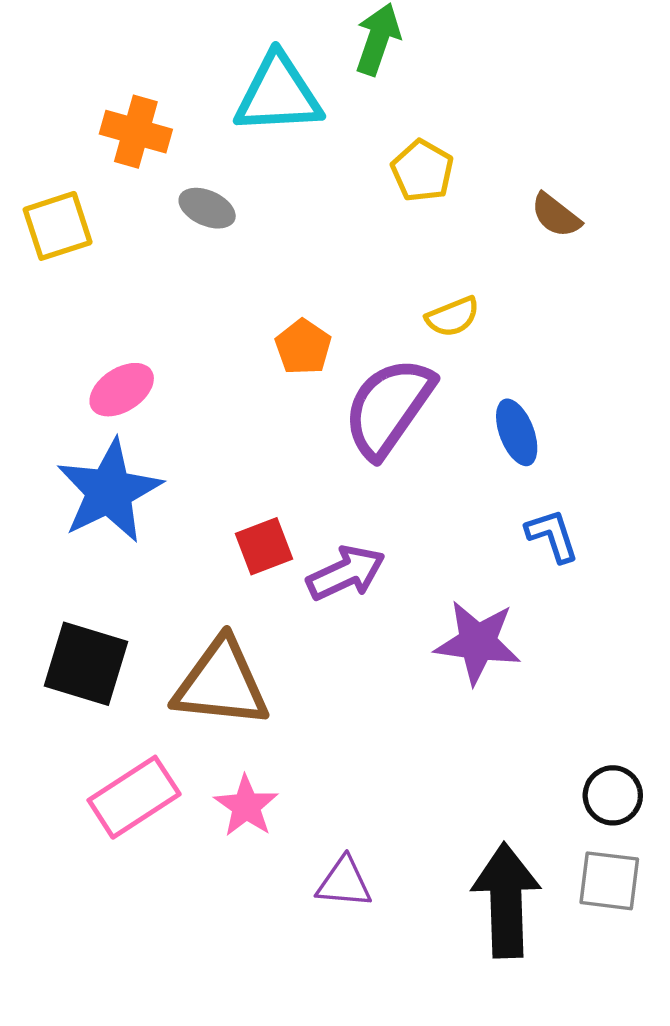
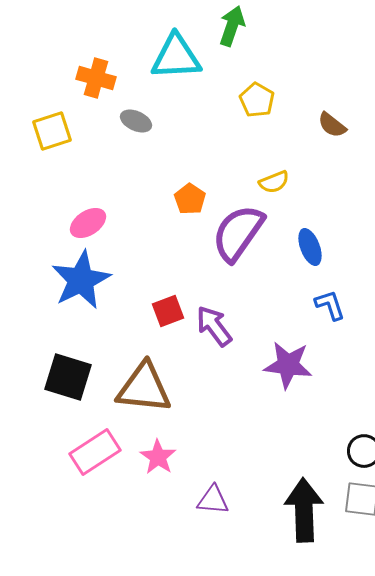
purple arrow: (346, 573) -> (214, 326), turned -102

